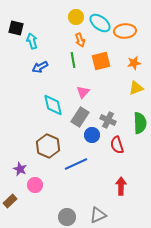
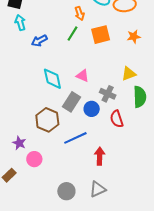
cyan arrow: (32, 41) -> (20, 22), moved
green line: (73, 60) -> (72, 34), turned 42
yellow triangle: (136, 88) -> (129, 74), moved
pink triangle: (83, 92) -> (83, 76), moved, turned -48
gray rectangle: (80, 117) -> (71, 102), moved
red arrow: (121, 186) -> (100, 156), moved

